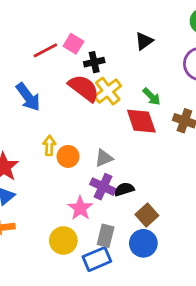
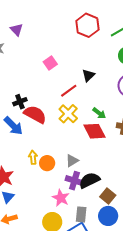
pink square: (73, 44) -> (50, 63), moved, turned 32
red line: (45, 50) -> (69, 91), moved
black cross: (94, 62) -> (20, 102), moved
red semicircle: (84, 88) -> (35, 114), moved
black semicircle: (124, 189) -> (89, 180), size x1.5

